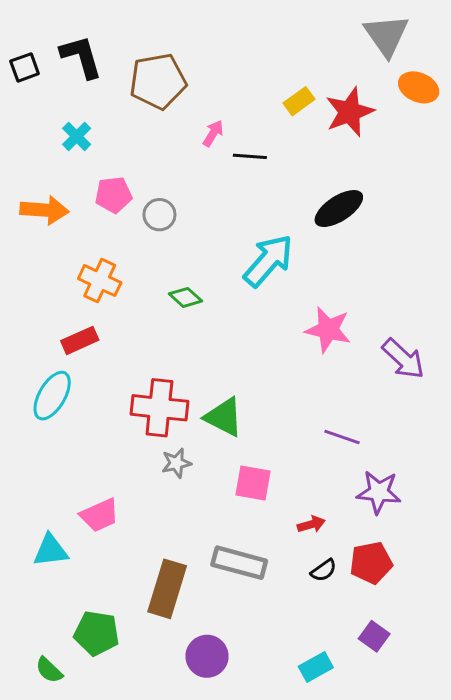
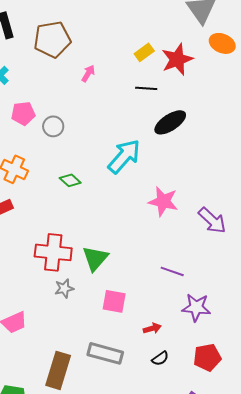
black line: (250, 156) -> (146, 88), moved
green triangle: (224, 417) -> (95, 258), turned 44
red pentagon: (371, 563) -> (207, 357), moved

